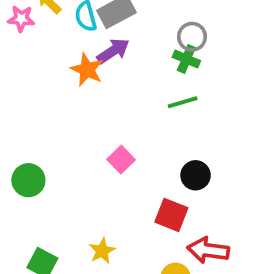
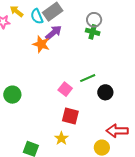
green line: (183, 102) -> (88, 78), moved
green circle: (28, 180) -> (12, 95), moved
red square: (171, 215) -> (70, 116), moved

